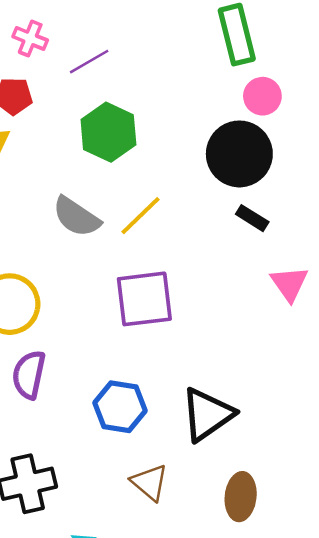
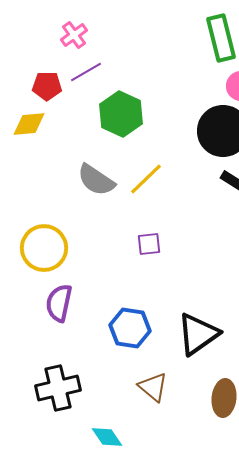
pink cross: (30, 38) -> (74, 35), moved, turned 32
purple line: (89, 62) -> (86, 72), moved
purple square: (144, 299) -> (149, 244), size x0.5

